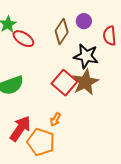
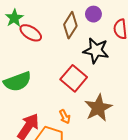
brown star: (85, 82) -> (98, 108), moved
orange arrow: (55, 119) -> (65, 117), turned -56

